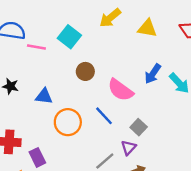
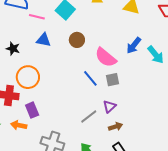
blue triangle: (44, 96) -> (44, 40), moved
orange circle: (68, 122) -> (28, 77), moved
gray square: (139, 127) -> (112, 80), moved, turned 32

